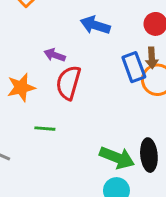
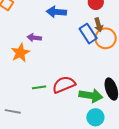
red semicircle: (68, 83) -> (64, 85), moved, turned 65
orange star: (21, 87) -> (20, 53), moved

